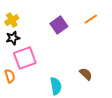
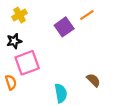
orange line: (91, 19) -> (87, 15), moved
yellow cross: (12, 20) -> (20, 15), moved

